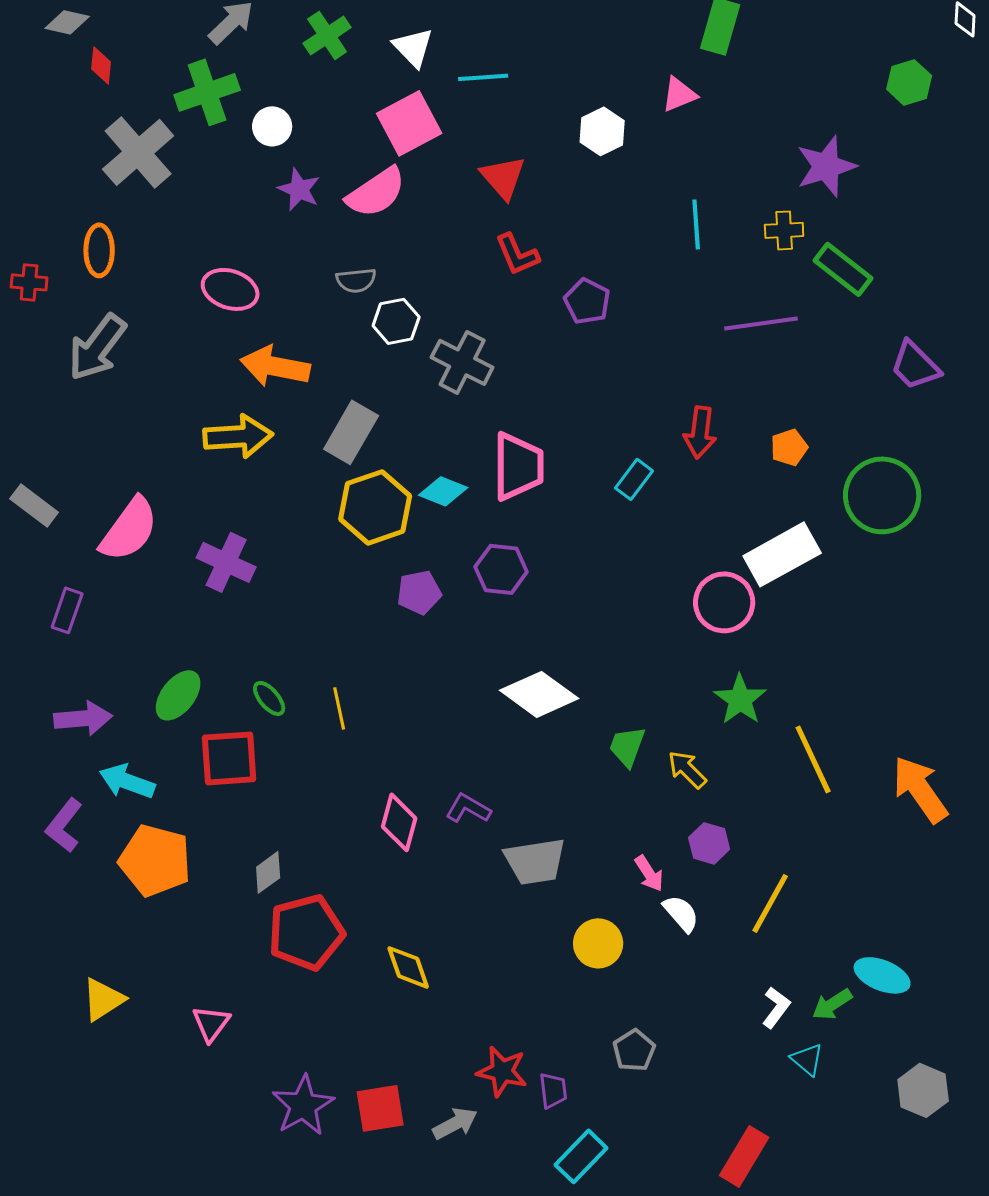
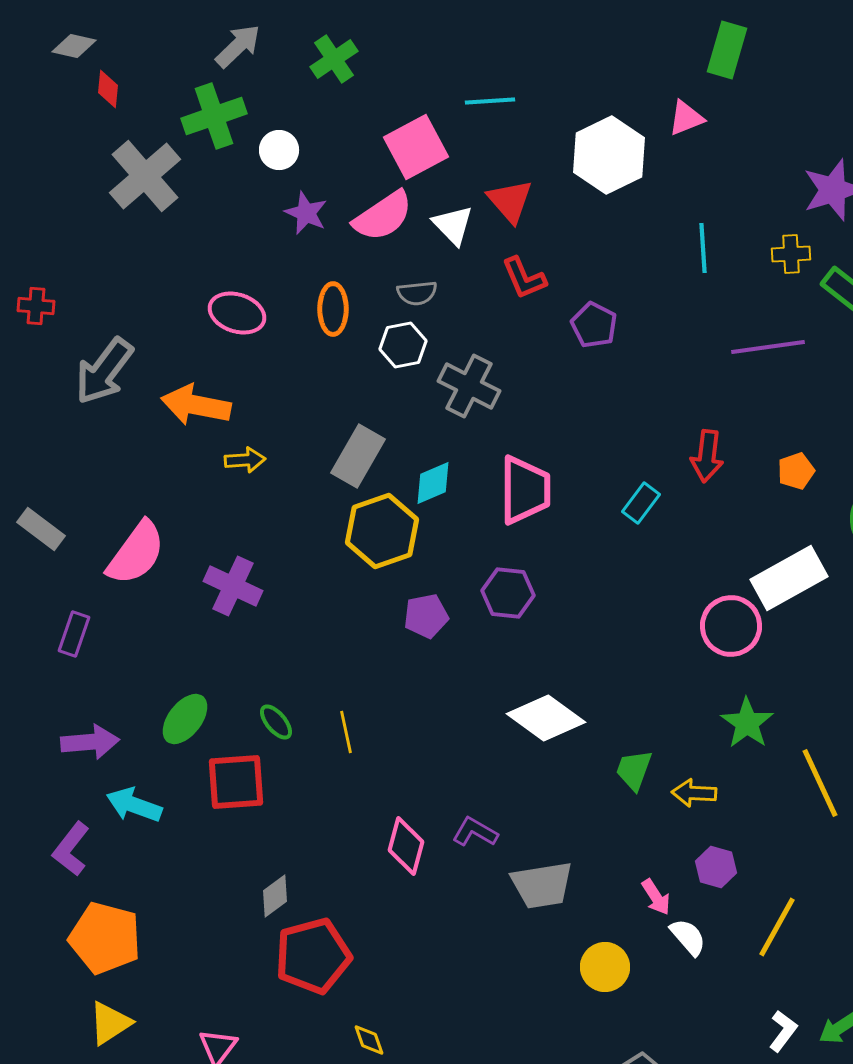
white triangle: (413, 47) -> (453, 225), moved
white hexagon: (602, 131) -> (609, 155), size x1.6
orange ellipse: (99, 250) -> (333, 309), moved
gray semicircle: (356, 280) -> (417, 293), moved
orange arrow: (275, 366) -> (196, 405), moved
yellow arrow: (238, 436) -> (245, 460), size x0.6
cyan diamond: (443, 491) -> (433, 483), moved, turned -45
yellow arrow: (687, 769) -> (694, 793), turned -42
orange pentagon: (155, 860) -> (105, 938), moved
yellow diamond: (408, 967) -> (369, 1040), moved, size x0.7

